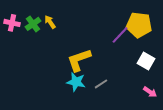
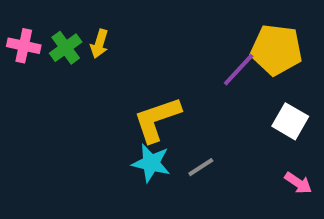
yellow arrow: (50, 22) -> (99, 44), turned -128

